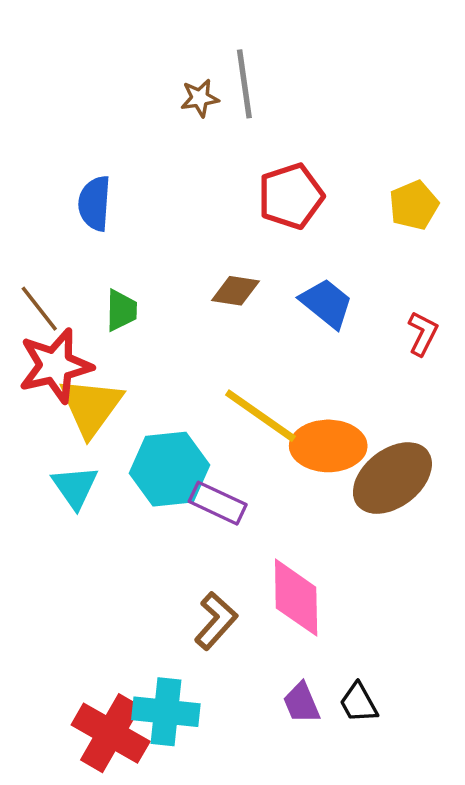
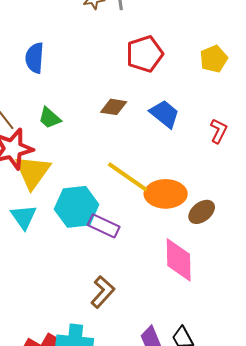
green trapezoid: (121, 310) -> (50, 118), turned 130
brown ellipse: (392, 478) -> (202, 212), size x0.6
pink diamond: (296, 598) -> (179, 260), moved

